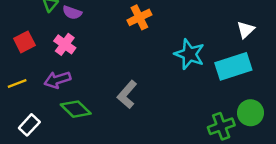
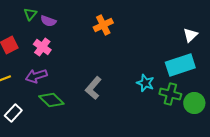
cyan star: (189, 54) -> (145, 83), moved, size x0.7
green cross: (221, 126) -> (170, 94), moved, turned 35

